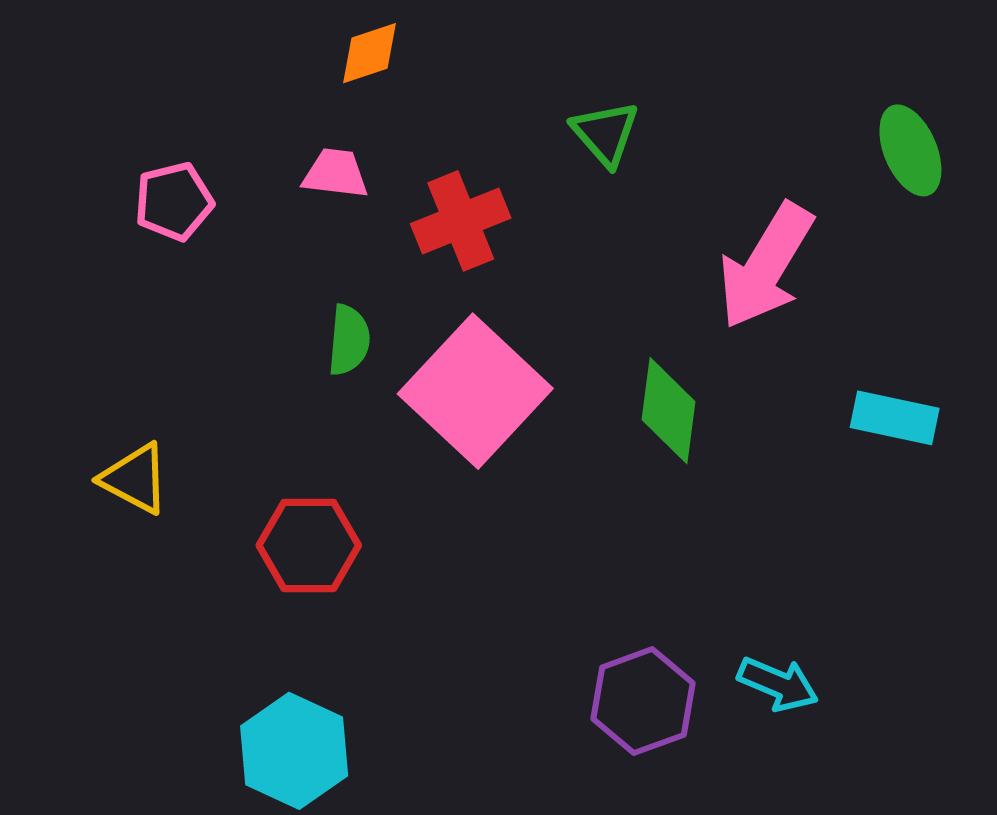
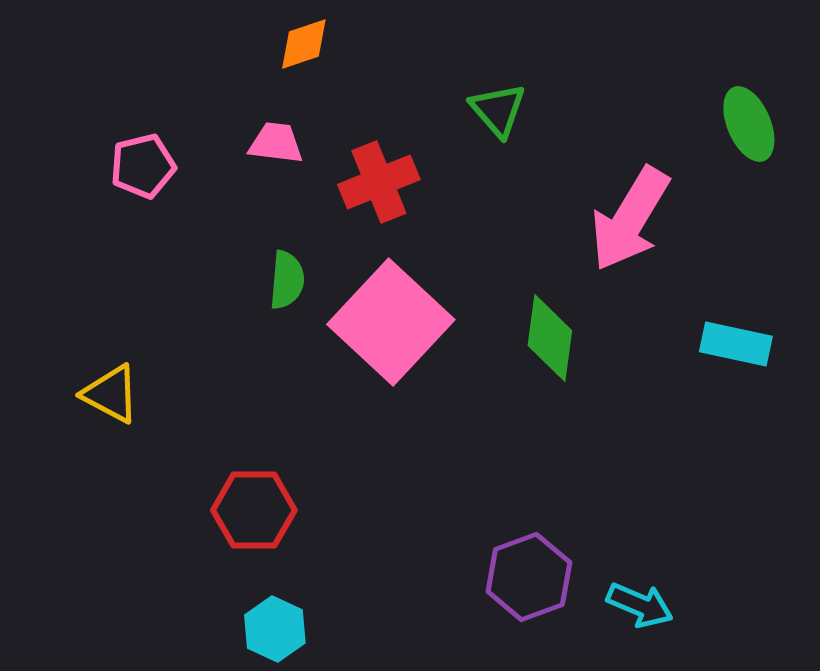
red hexagon: (309, 545) -> (254, 510), moved
cyan arrow: (778, 684) -> (640, 605), moved
cyan hexagon: (294, 751) -> (275, 629), moved, size x0.7

